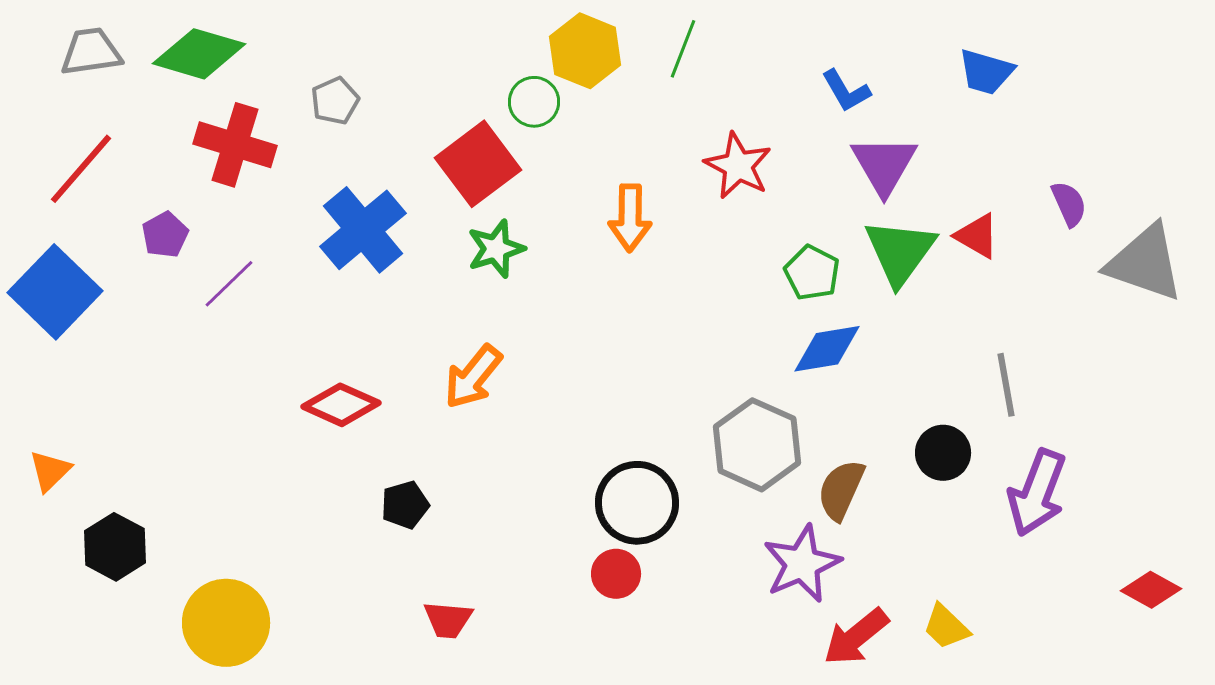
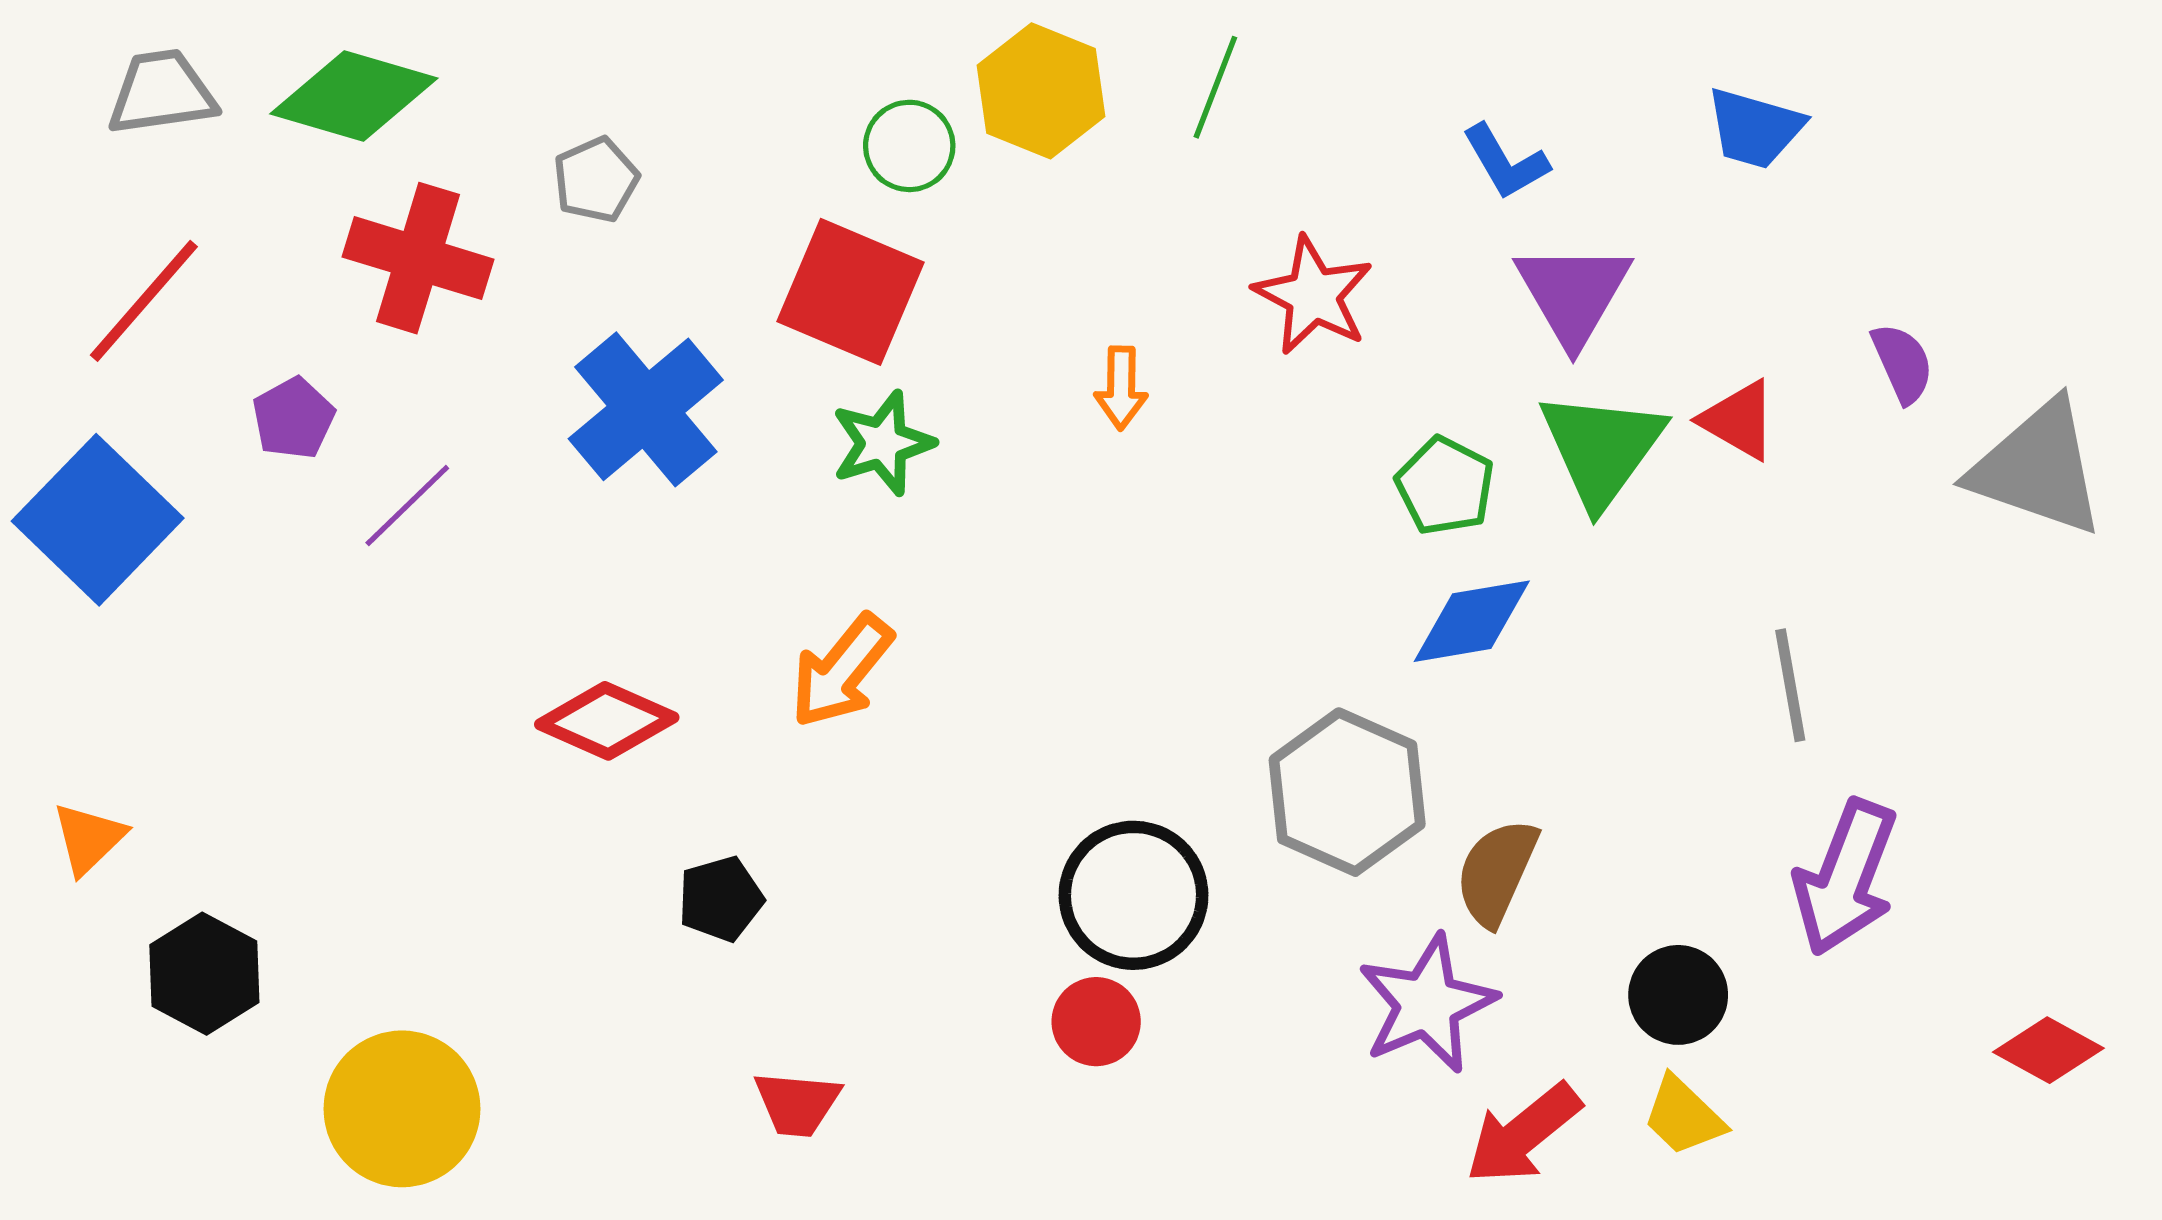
green circle: (534, 102) -> (909, 146), moved
red square: (478, 164) -> (851, 292), turned -30
orange arrow: (630, 218) -> (1121, 388), size x0.7
black circle: (943, 453) -> (1678, 995), moved

